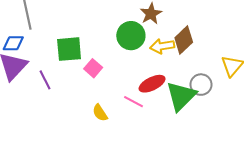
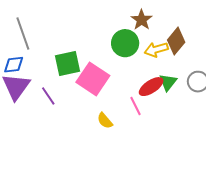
pink square: (93, 68) -> (93, 79), size x1.8
green triangle: (181, 96) -> (168, 82), moved, size x0.6
pink line: (133, 102) -> (136, 106), turned 42

